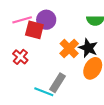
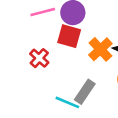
red square: (34, 30) -> (69, 36), moved

